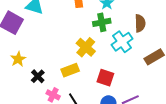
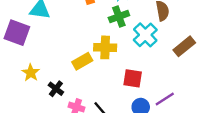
yellow cross: (86, 47) -> (105, 47), turned -30
yellow rectangle: (70, 70) -> (82, 61), moved

